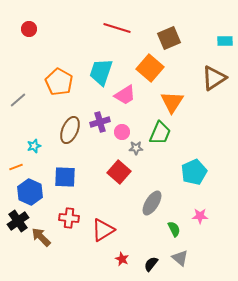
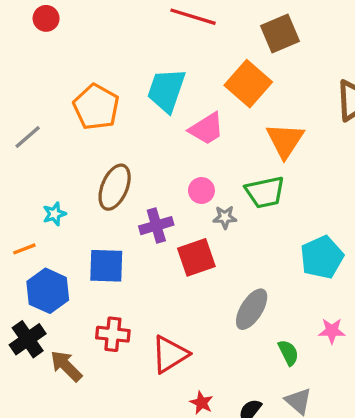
purple cross: (100, 122) -> (156, 226), moved
green trapezoid: (160, 133) -> (265, 192), turned 55
red square: (119, 172) -> (196, 257), turned 30

